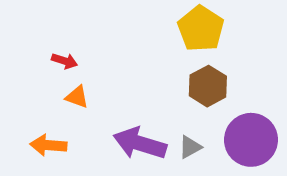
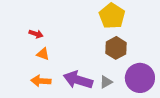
orange arrow: (48, 145) -> (41, 81), moved

